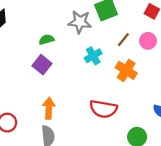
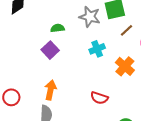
brown line: (123, 40) -> (126, 30), moved
red semicircle: (103, 109) -> (99, 98), size x0.7

